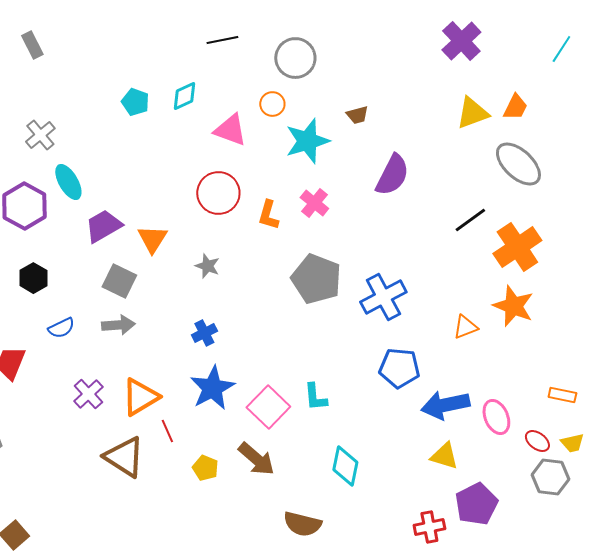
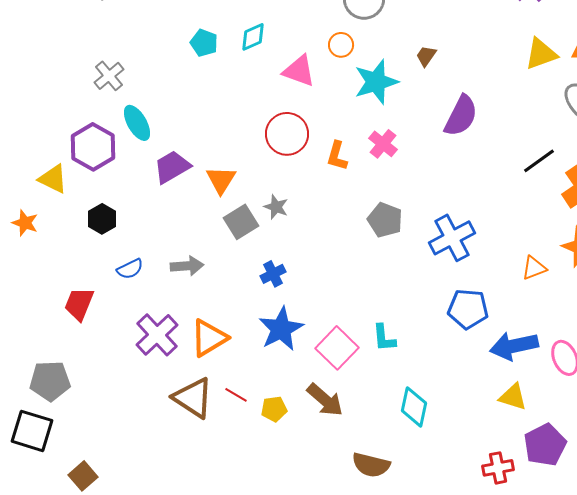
brown trapezoid: (357, 115) -> (426, 56), turned 140
gray pentagon: (316, 279) -> (385, 220), size x0.7
gray square: (119, 281) -> (241, 222), moved, turned 32
purple cross: (88, 394) -> (157, 335), size x1.4
red line: (167, 431) -> (236, 395), moved, turned -35
yellow pentagon: (205, 468) -> (274, 409), turned -30

